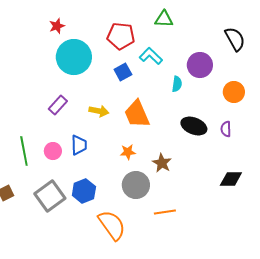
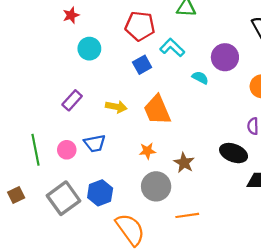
cyan circle: (74, 57) -> (89, 49), size x0.6
cyan semicircle: (177, 84) -> (200, 78), turned -70
black ellipse: (194, 126) -> (234, 153), moved
blue trapezoid: (79, 145) -> (95, 143), turned 80

